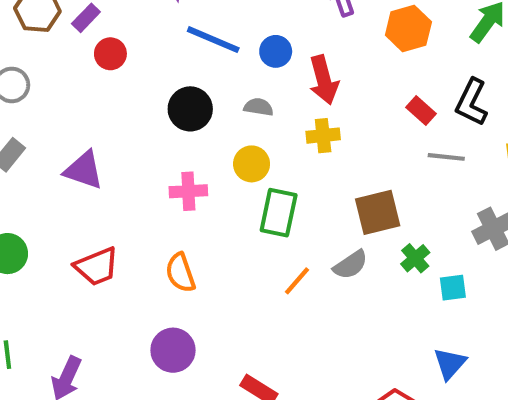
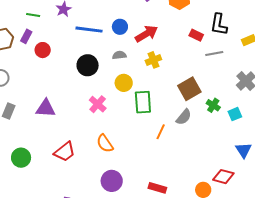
red arrow: (324, 80) -> (146, 34), turned -90
pink cross: (188, 191) -> (98, 104), turned -30

